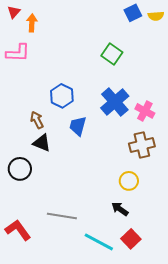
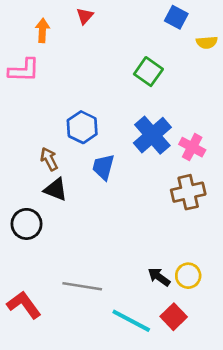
red triangle: (14, 12) -> (85, 16), moved
blue square: (133, 13) -> (176, 17), turned -36
yellow semicircle: (156, 16) -> (207, 42), moved
yellow circle: (129, 181) -> (188, 276), moved

